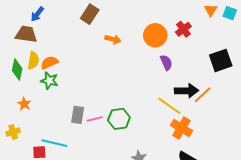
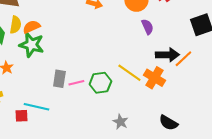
green star: (49, 81) -> (31, 45), size x1.4
yellow line: (169, 106) -> (129, 73), moved
orange cross: (181, 128) -> (154, 78), moved

